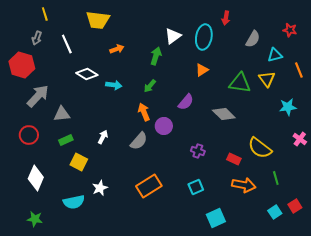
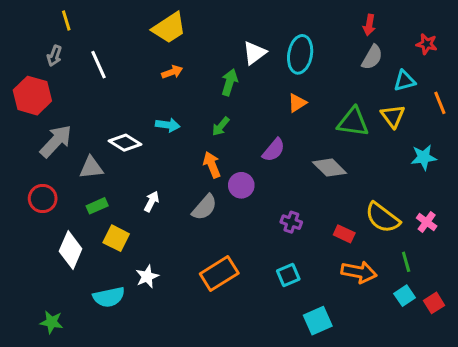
red arrow: (226, 18) -> (369, 25), moved
yellow trapezoid: (98, 20) -> (169, 28), moved, turned -40
white diamond: (87, 74) -> (125, 143), moved
pink cross: (300, 139) -> (427, 222), moved
white diamond: (36, 178) -> (71, 250), moved
cyan square: (275, 212) -> (405, 296), moved

